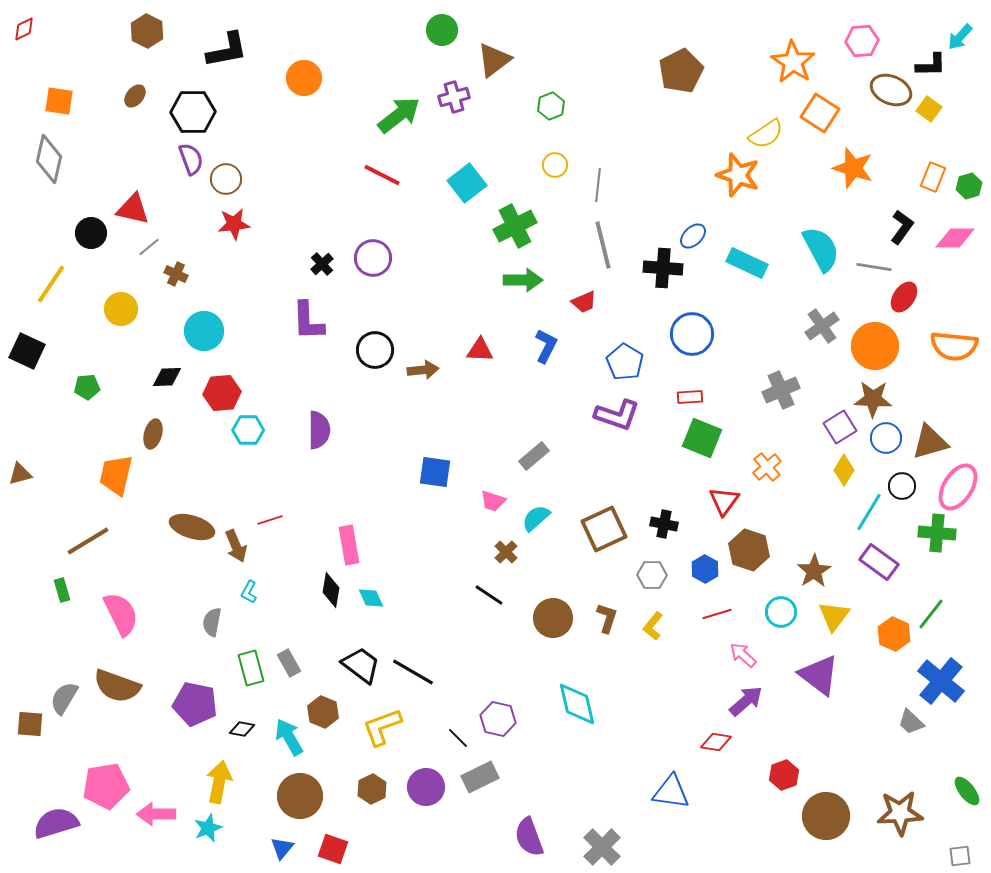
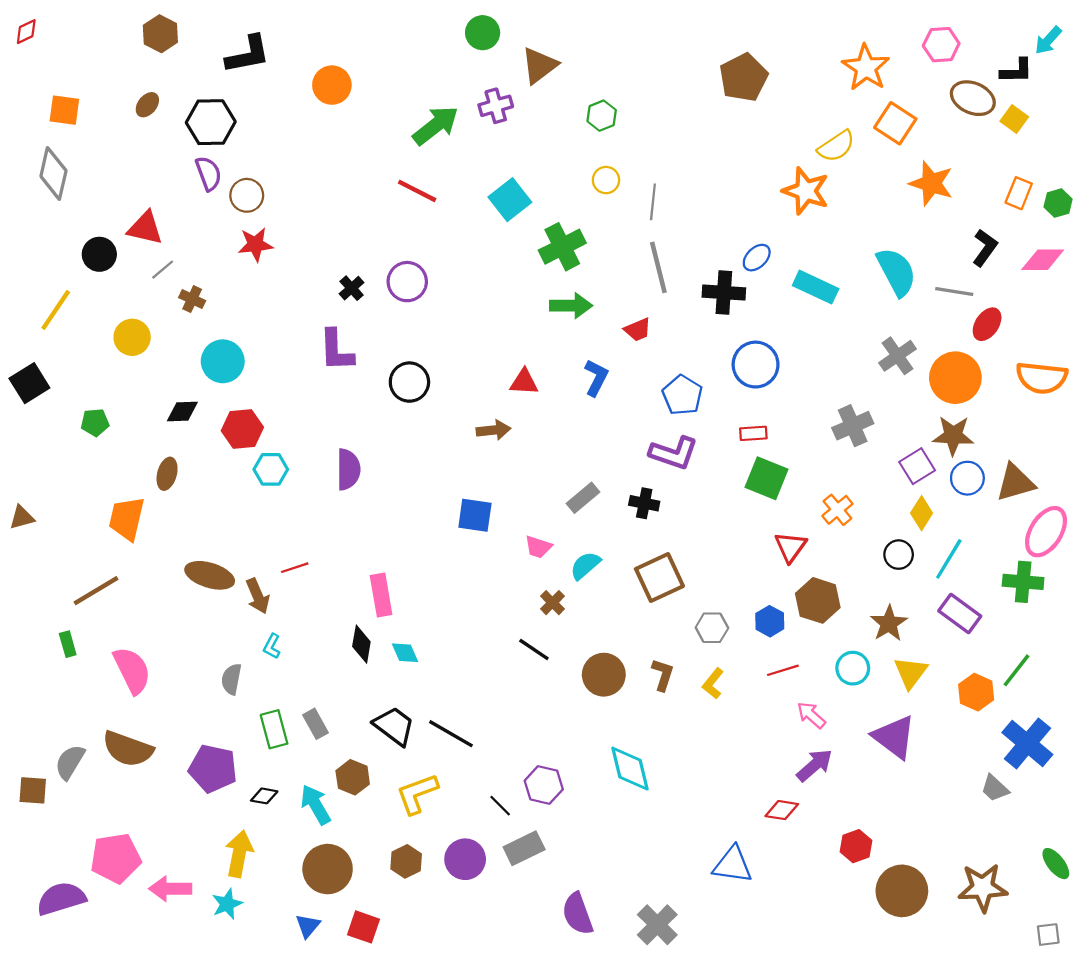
black square: (27, 351) -> (29, 383), turned 33
brown arrow: (423, 370) -> (494, 430), moved
black circle: (902, 486) -> (899, 555), moved
black cross: (664, 524) -> (644, 503), moved

